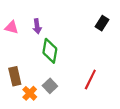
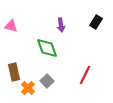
purple arrow: (37, 26) -> (61, 25), moved
green diamond: (50, 51) -> (47, 48), turned -30

